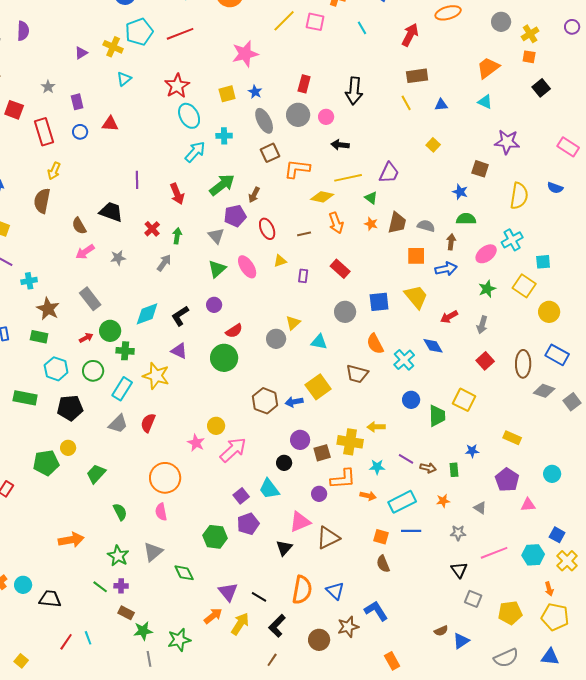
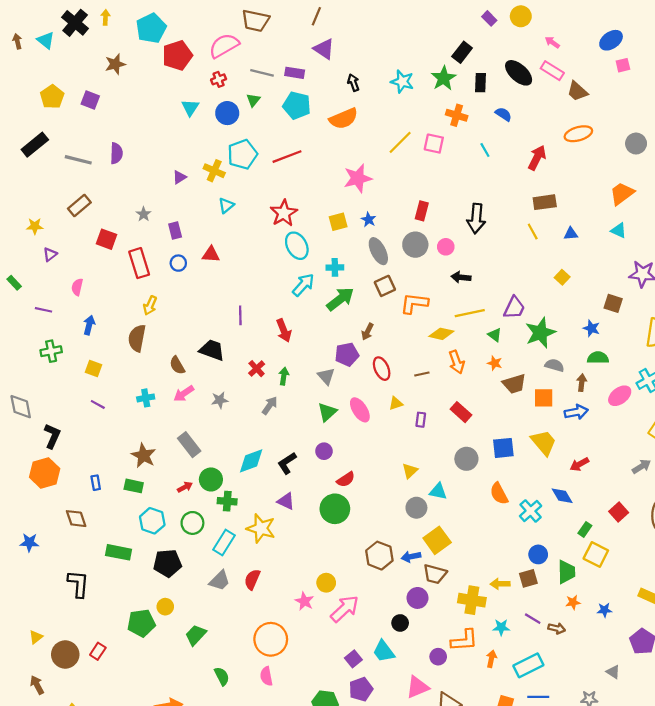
green arrow: (222, 185) -> (340, 299), moved
brown trapezoid: (397, 223) -> (514, 384), moved, turned 60
cyan cross: (29, 281) -> (146, 398), moved
green star: (487, 289) -> (540, 333), moved, size x1.6
gray arrow: (482, 325) -> (641, 466), moved, turned -138
gray circle: (276, 339) -> (416, 508), moved
brown trapezoid: (357, 374) -> (435, 574), moved
brown square: (322, 453) -> (528, 578), moved
green rectangle: (454, 470) -> (585, 529), moved, turned 40
orange arrow: (368, 496) -> (491, 659), turned -91
orange star: (443, 501) -> (573, 602), moved

